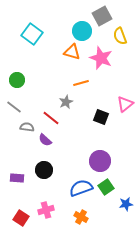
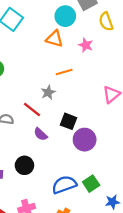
pink star: (101, 58) -> (86, 45), size x0.6
black square: (101, 117) -> (68, 121), moved
purple semicircle: (45, 140) -> (41, 134), moved
purple circle: (100, 161) -> (85, 140), moved

